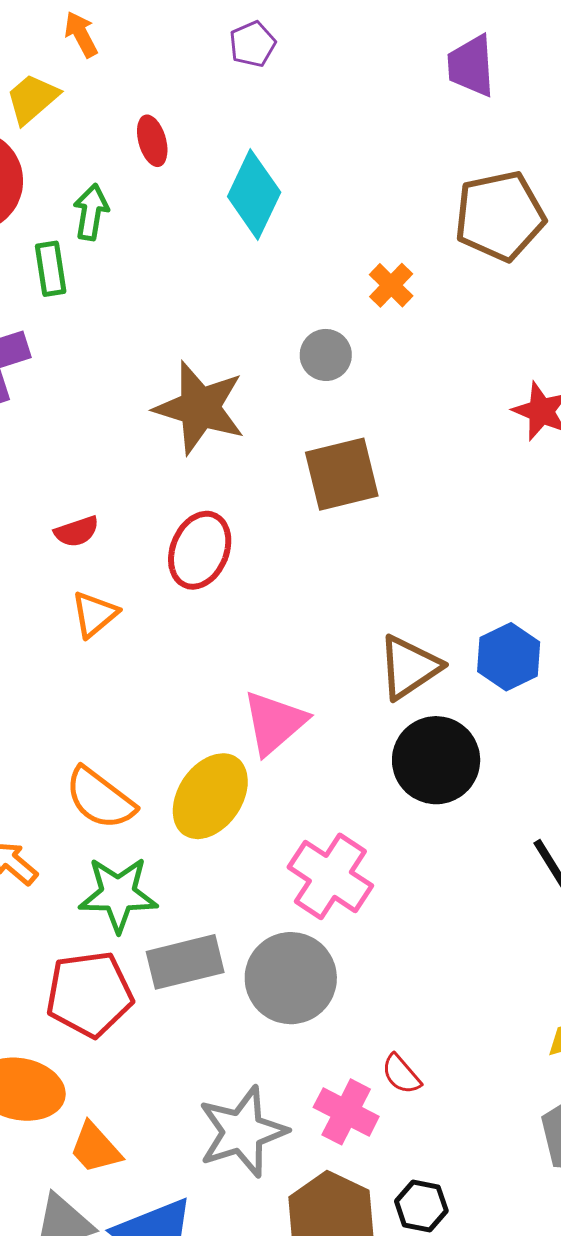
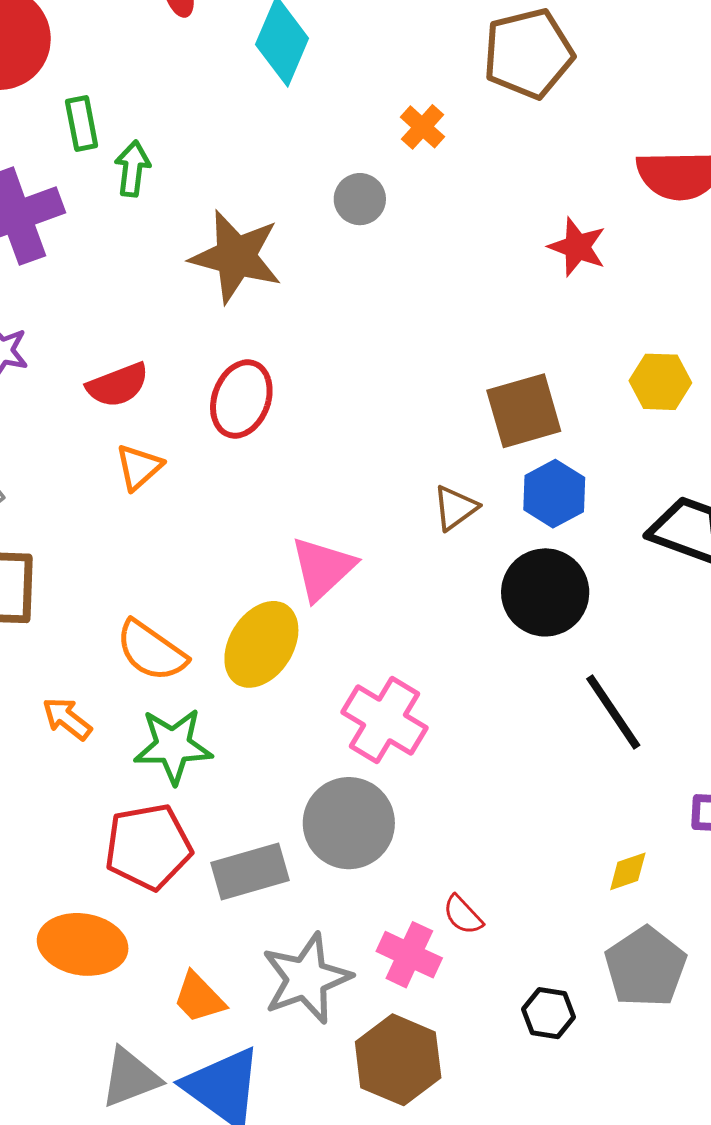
green arrow: (91, 212) -> (132, 169), moved
brown square: (342, 474) -> (524, 411), moved
red semicircle: (77, 531) -> (118, 385), size x1.4
brown triangle: (409, 667) -> (455, 508), size x0.7
black circle: (436, 760) -> (545, 592), moved
gray rectangle: (185, 962) -> (250, 871), moved
orange trapezoid: (95, 1148) -> (199, 998), moved
black hexagon: (421, 1206) -> (548, 1013), moved

